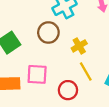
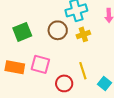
yellow cross: (79, 46) -> (83, 34), moved

